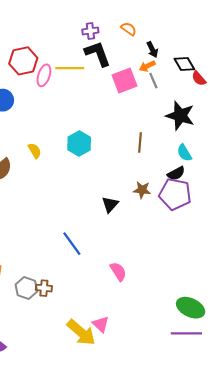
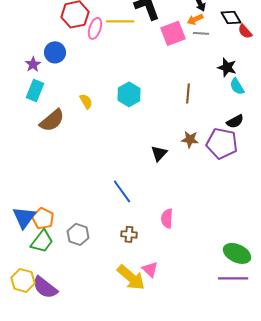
gray line: (153, 81) -> (201, 33), turned -63
black star: (180, 116) -> (227, 67), size x0.7
cyan semicircle: (184, 153) -> (237, 86), moved
black semicircle: (176, 173) -> (235, 121), moved
pink semicircle: (118, 272) -> (167, 218), turned -144
brown cross: (44, 288) -> (129, 234), moved

